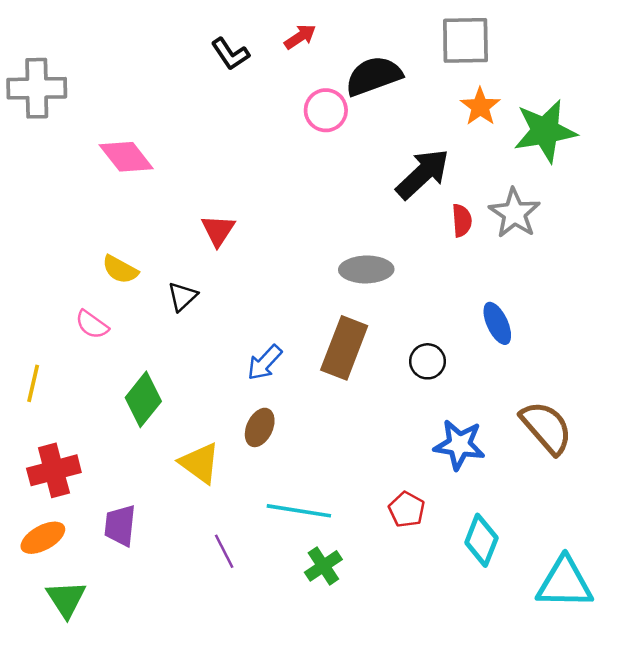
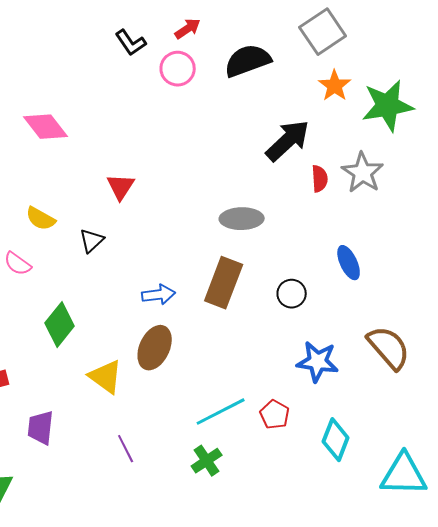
gray square: (465, 40) -> (323, 32), turned -33
pink circle: (326, 110) -> (178, 69), moved
blue arrow: (265, 363) -> (159, 295), turned -140
brown ellipse: (260, 427) -> (155, 348), size x1.4
cyan line: (299, 511) -> (221, 412), moved, turned -36

